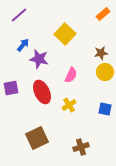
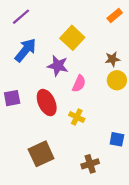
blue arrow: (23, 45) -> (25, 50), size x1.6
purple star: (39, 59) -> (58, 66), moved
yellow cross: (69, 105) -> (77, 117), turned -32
blue square: (105, 109) -> (117, 139), moved

